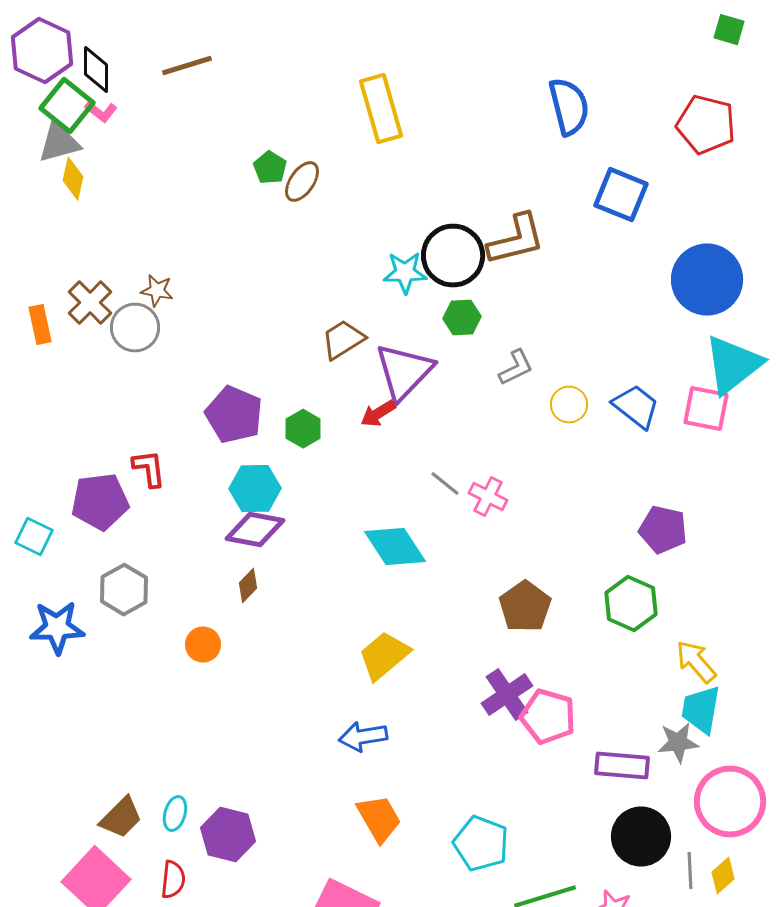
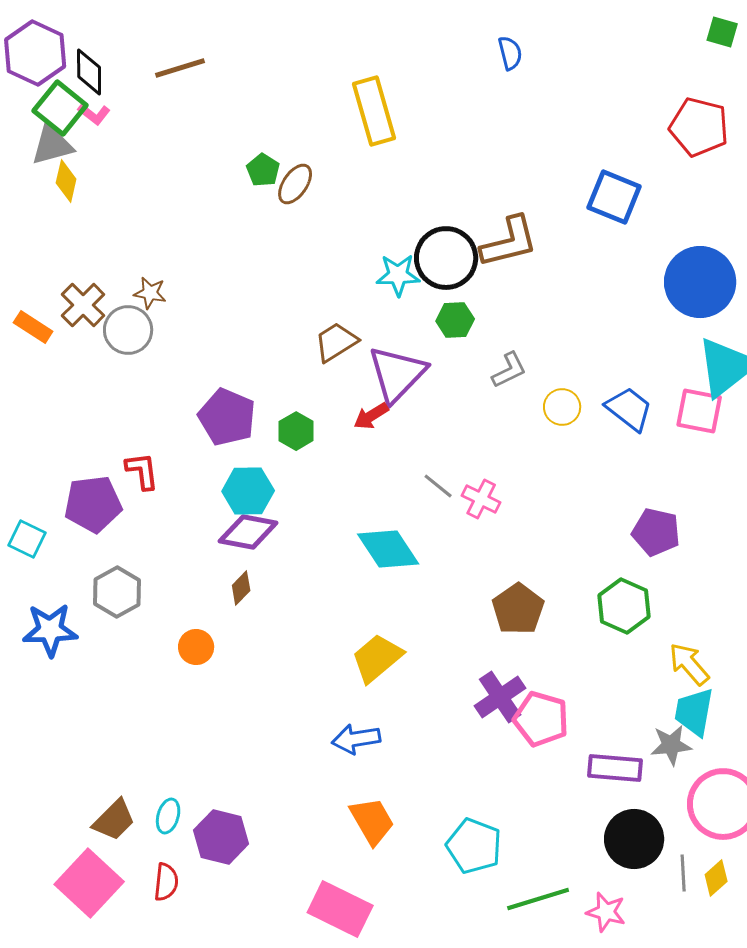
blue semicircle: (569, 107) -> (510, 53), moved, size x0.6
orange rectangle: (40, 325) -> (33, 327), turned -45

